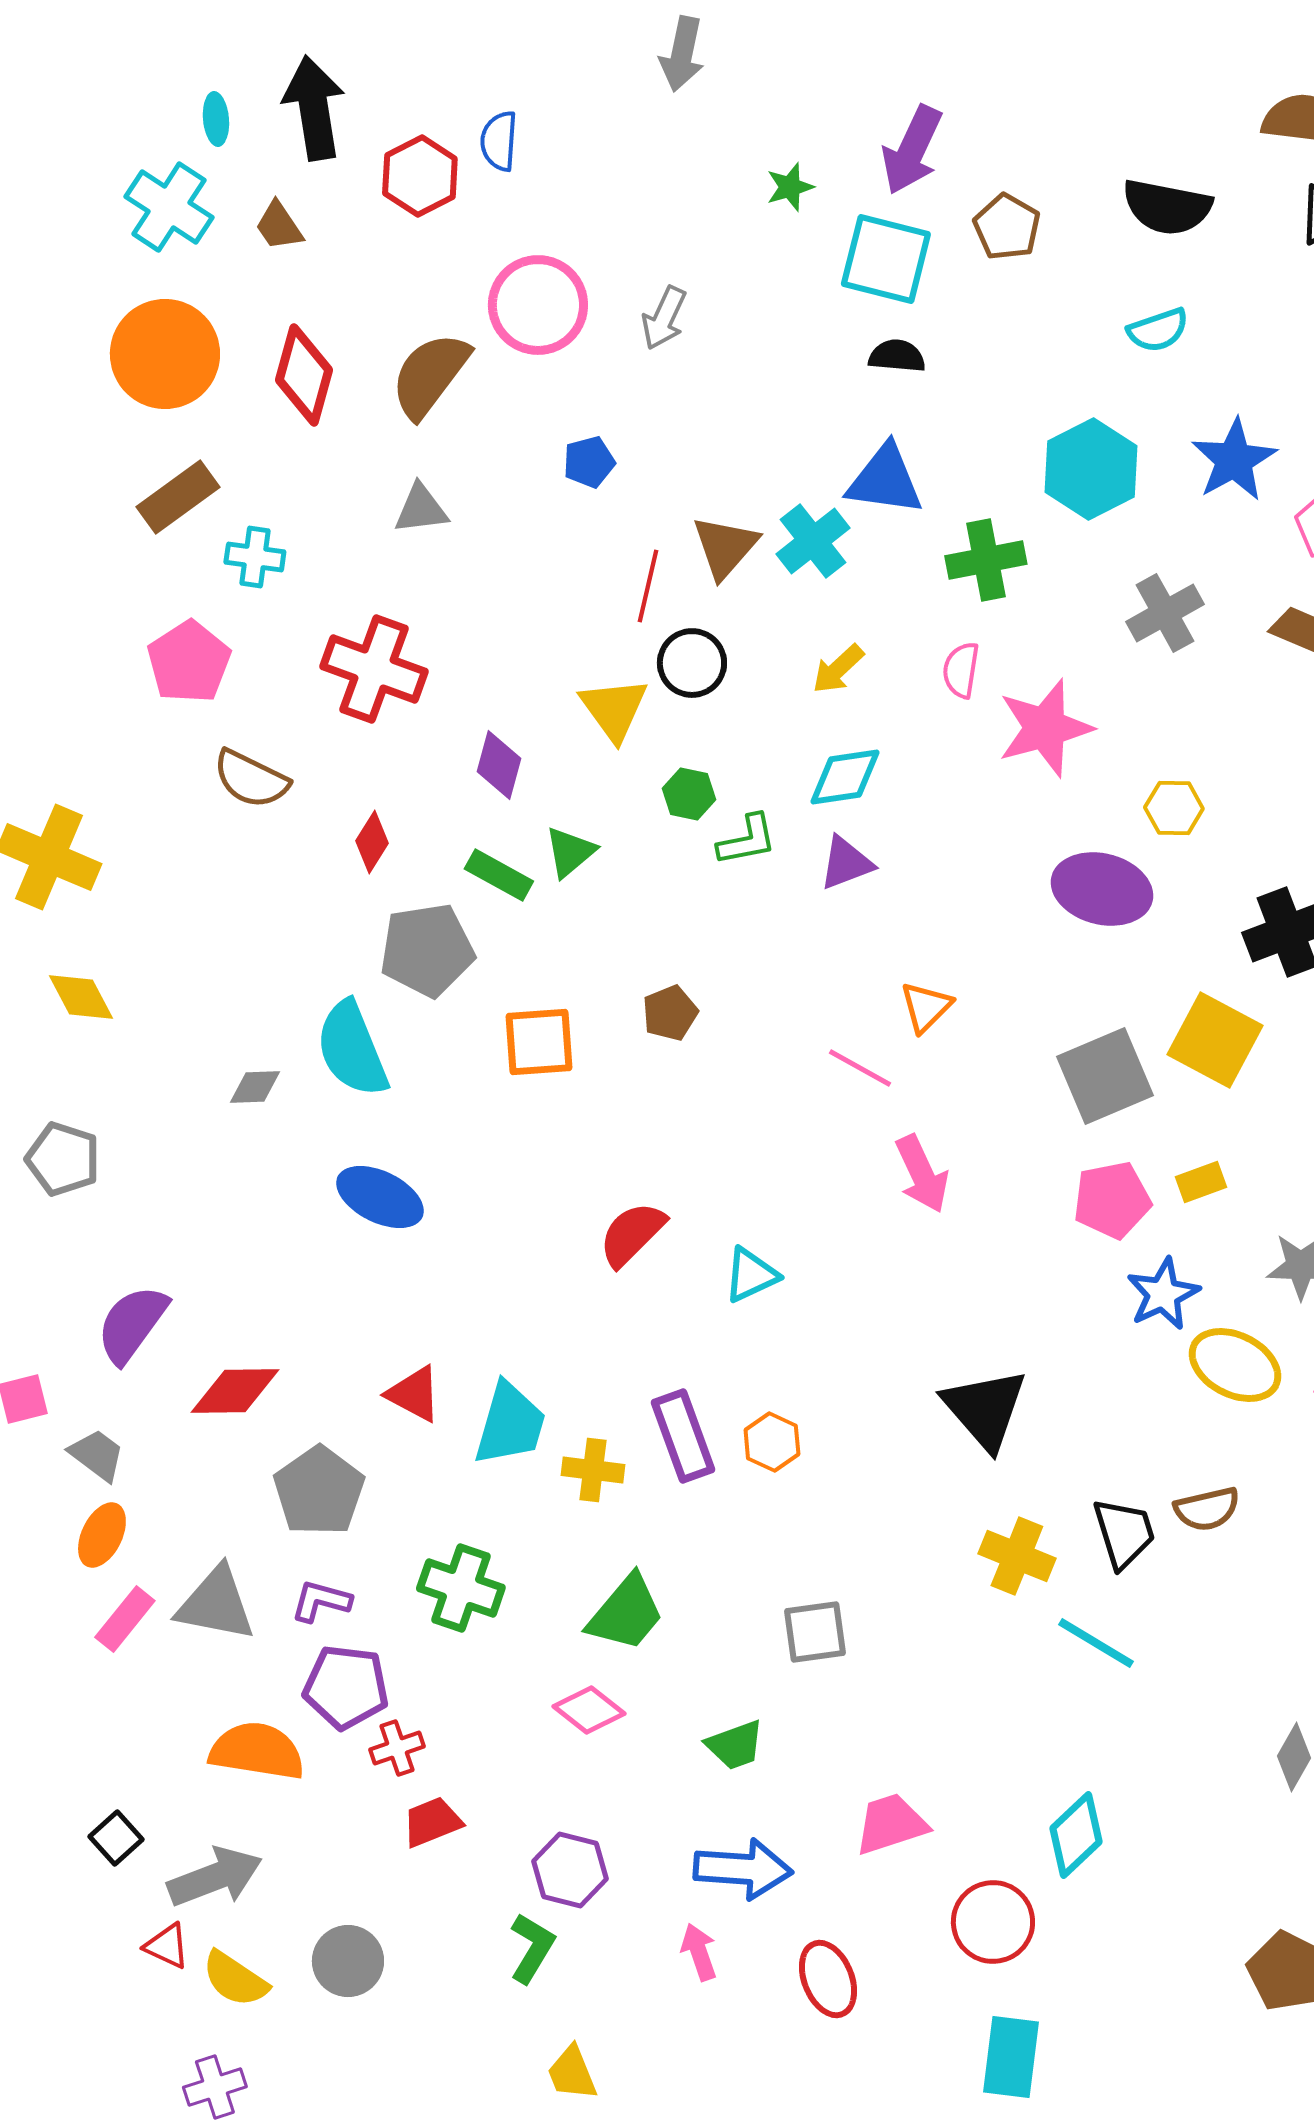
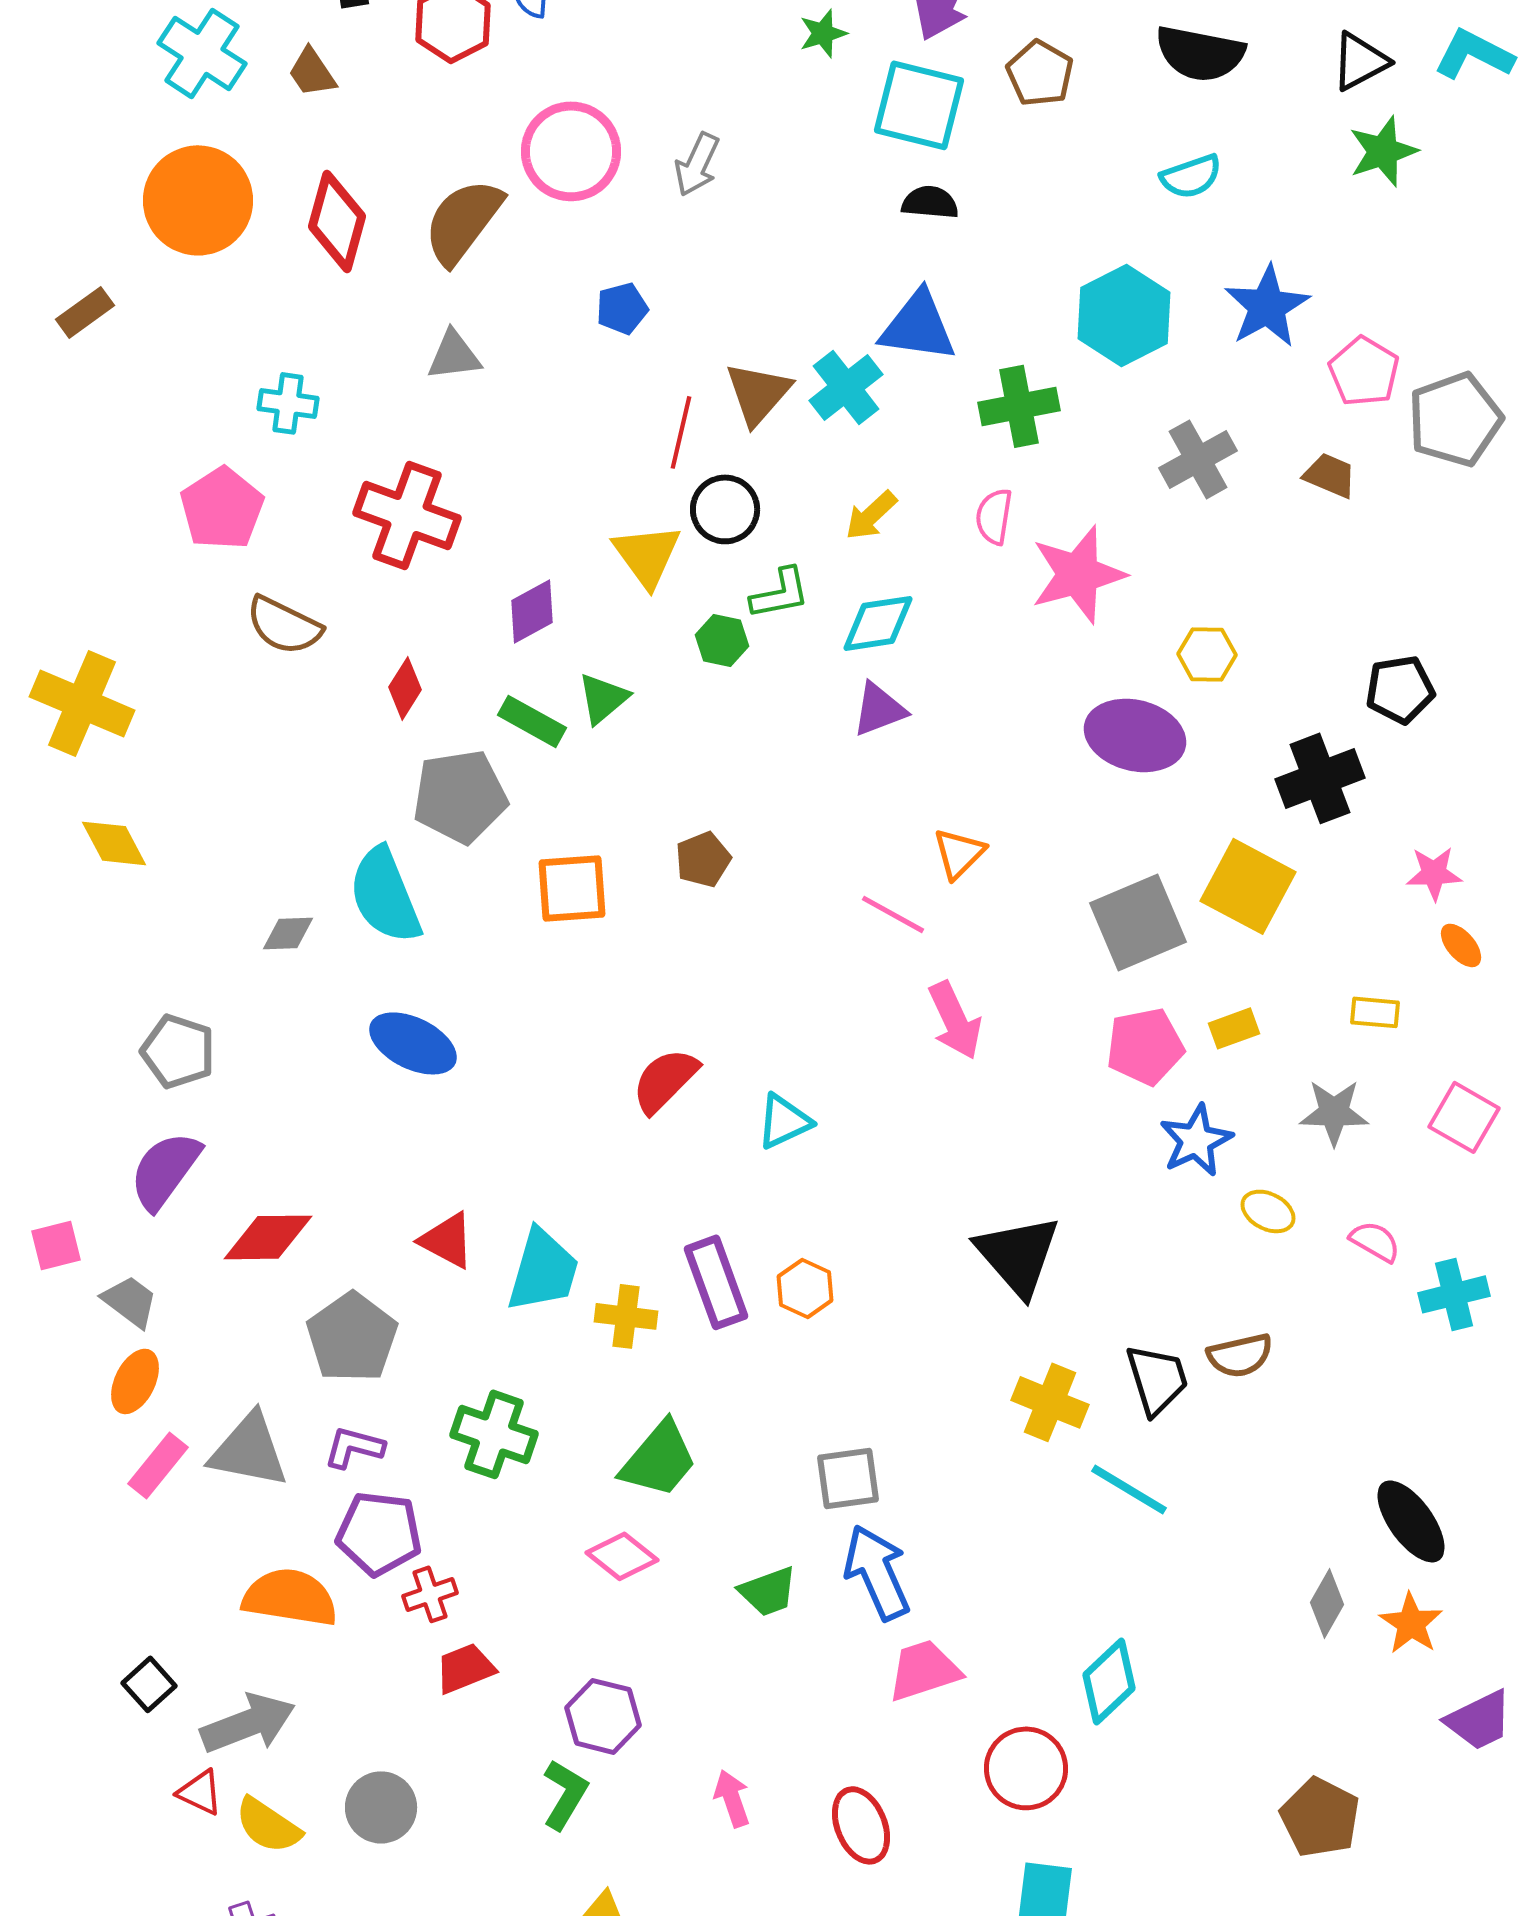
brown rectangle: (178, 497) -> (85, 312), moved, size x0.7
purple diamond: (499, 765) -> (532, 611), turned 46
green L-shape: (747, 840) -> (780, 593), moved
gray pentagon: (63, 1159) -> (178, 1051), moved
yellow ellipse: (1235, 1365) -> (1268, 1211), size x0.6
blue arrow: (743, 1869) -> (877, 1572), moved, turned -118

